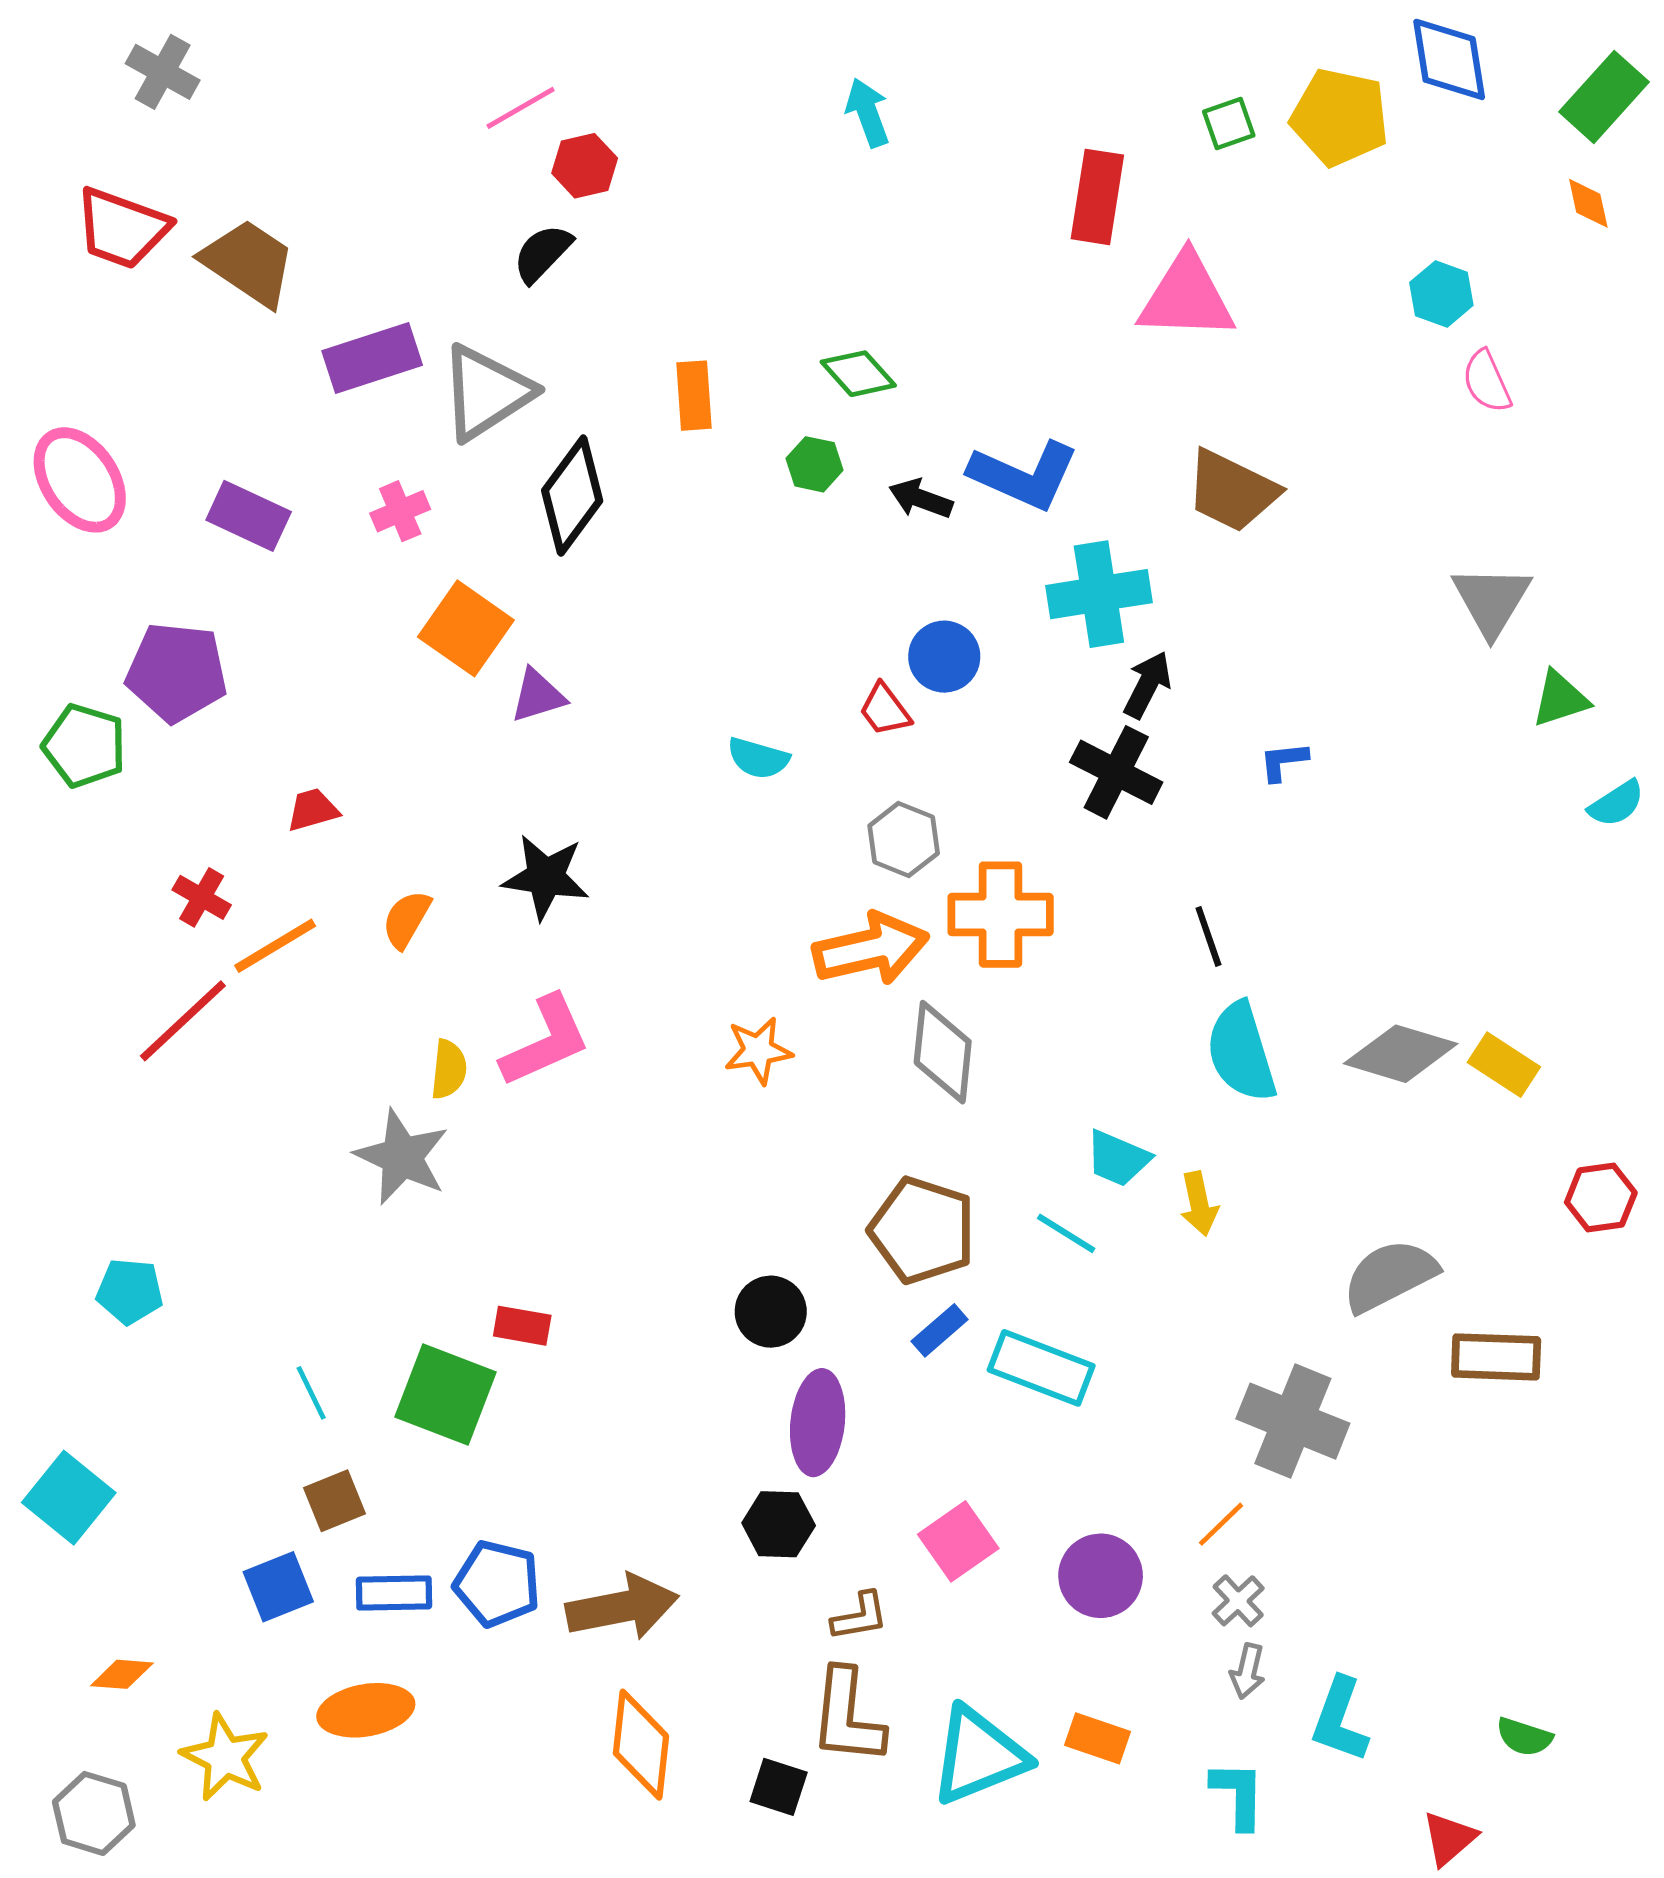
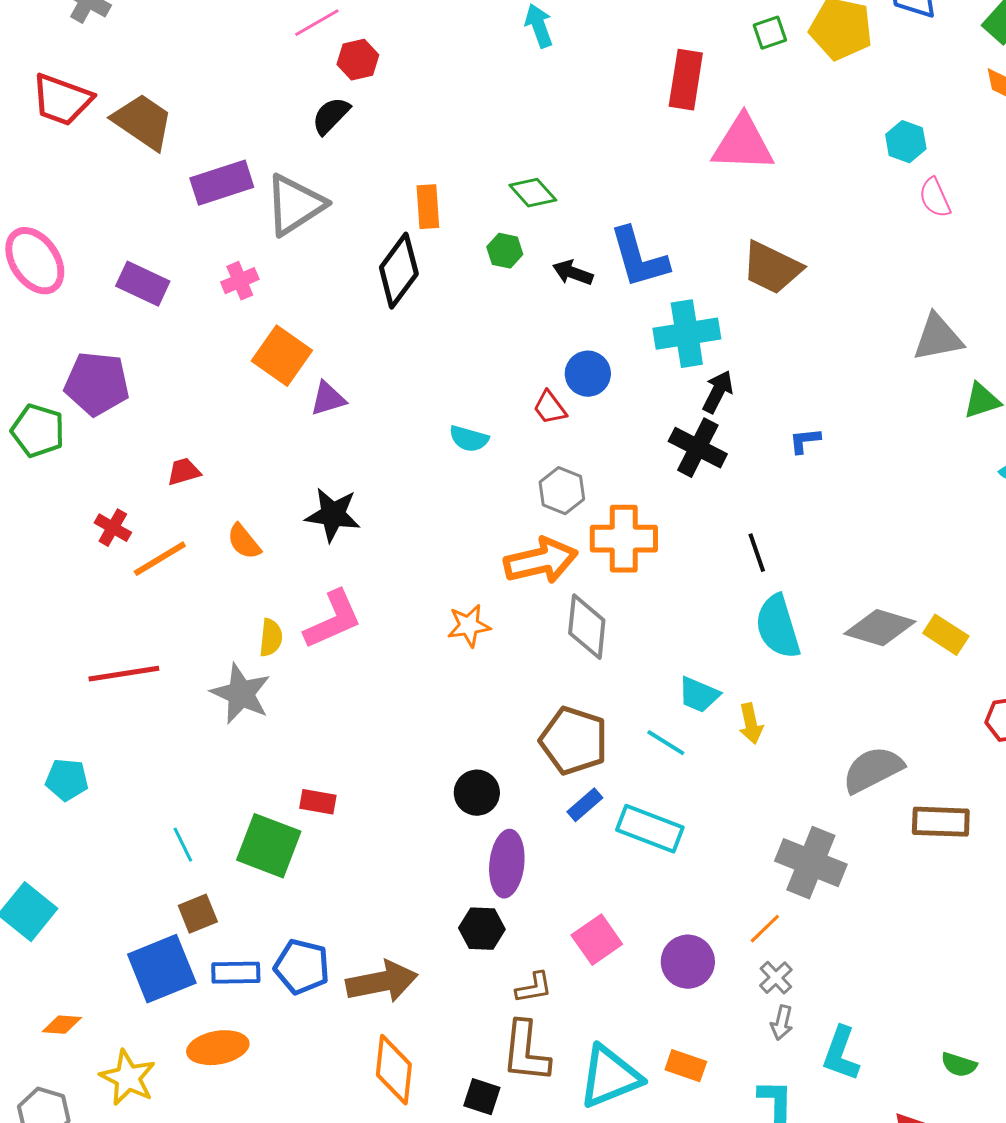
blue L-shape: (1024, 475) -> (639, 258), turned 50
black diamond: (572, 496) -> (399, 271), moved
gray triangle: (1491, 600) -> (938, 338), turned 48
orange semicircle: (406, 919) -> (244, 542), turned -69
red line: (183, 1021) -> (124, 674), moved, turned 34
blue square: (278, 1587) -> (162, 969), size x1.5

